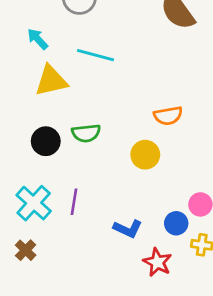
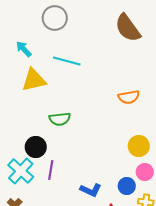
orange semicircle: (168, 116) -> (129, 97), moved
black circle: (46, 141) -> (36, 147), moved
yellow circle: (145, 155) -> (139, 146), moved

